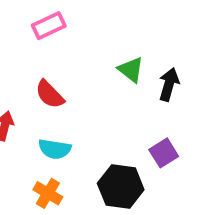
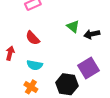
black arrow: (169, 84) -> (92, 34), turned -119
purple square: (164, 153) -> (89, 68), size x1.5

